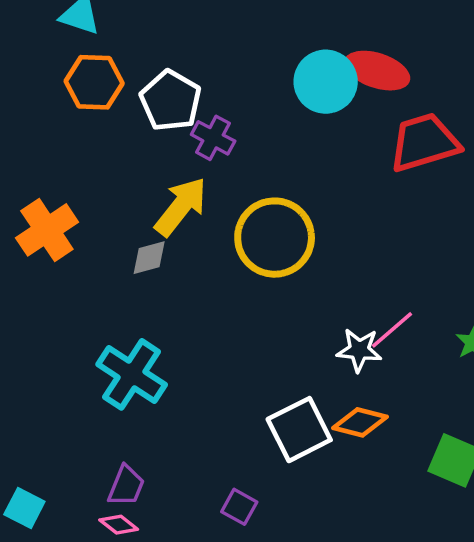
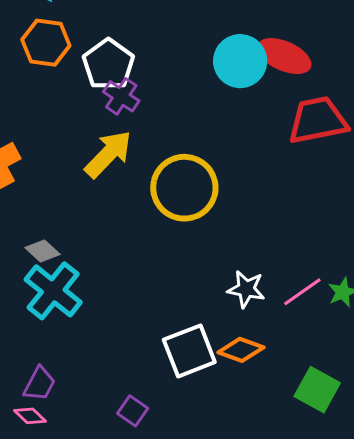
purple cross: (213, 138) -> (121, 96), moved
gray diamond: (149, 258) -> (42, 251), moved, turned 52
pink line: (392, 330) -> (302, 292), moved

